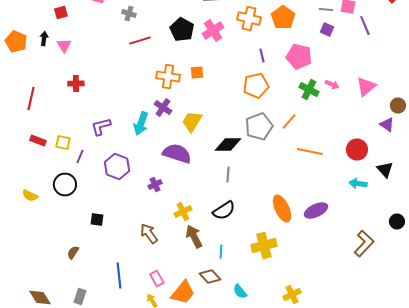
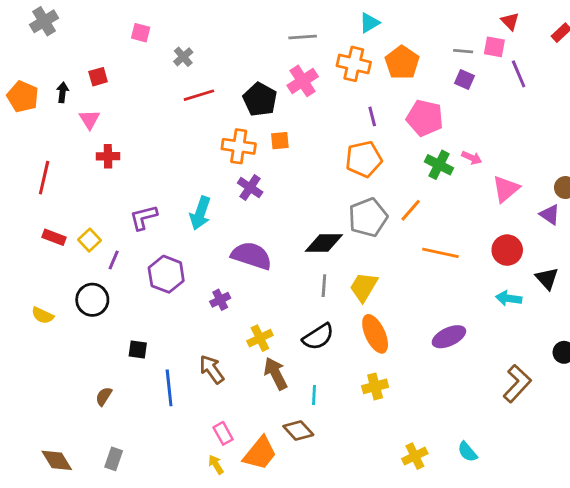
red square: (61, 12) -> (98, 77), moved
gray cross: (129, 14) -> (183, 57), turned 32
black pentagon: (182, 30) -> (260, 99), moved
pink triangle: (64, 46) -> (89, 119), moved
pink triangle: (366, 86) -> (506, 189), moved
purple cross: (163, 108) -> (250, 188), moved
yellow trapezoid: (192, 122) -> (364, 287), moved
yellow square: (63, 142) -> (89, 240), turned 35
orange ellipse: (282, 208) -> (375, 334), moved
yellow cross: (264, 246) -> (375, 386), size x0.7
blue line: (119, 276) -> (169, 388), moved
cyan semicircle: (240, 292) -> (467, 452), moved

